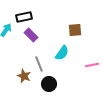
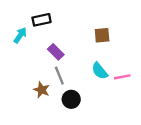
purple rectangle: (31, 35) -> (56, 52), moved
cyan semicircle: (62, 53) -> (100, 71), moved, turned 105

